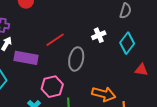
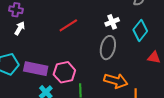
purple rectangle: (26, 58) -> (36, 69), moved
gray ellipse: (76, 59) -> (108, 48), moved

